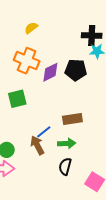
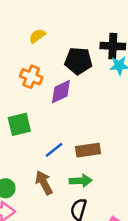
orange cross: (27, 61) -> (31, 77), size x0.7
black pentagon: (76, 70) -> (78, 61), moved
blue line: (44, 132) -> (54, 150), moved

